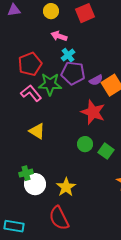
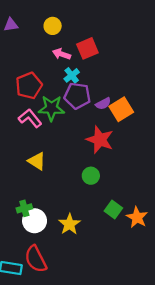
red square: (85, 13) -> (87, 48), moved
green square: (106, 151) -> (113, 209), moved
red semicircle: (59, 218) -> (36, 259), moved

